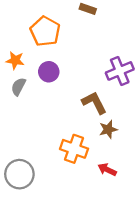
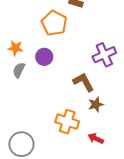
orange pentagon: (45, 31) -> (54, 23), moved

